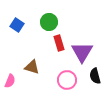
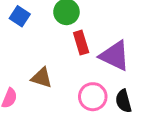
purple triangle: (82, 52) -> (115, 56), turned -35
black semicircle: (95, 76) -> (123, 101), moved

